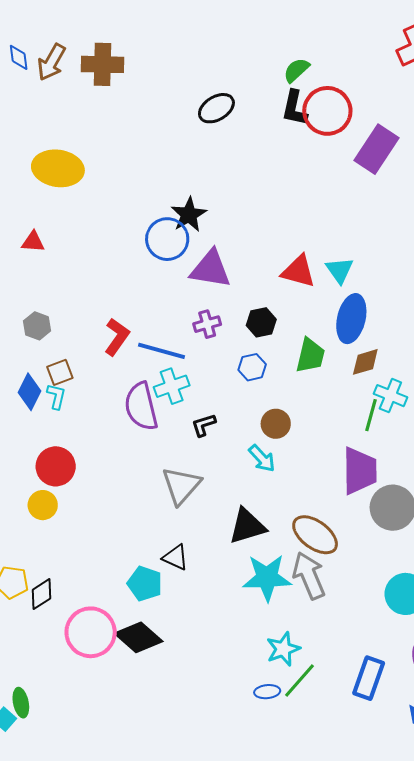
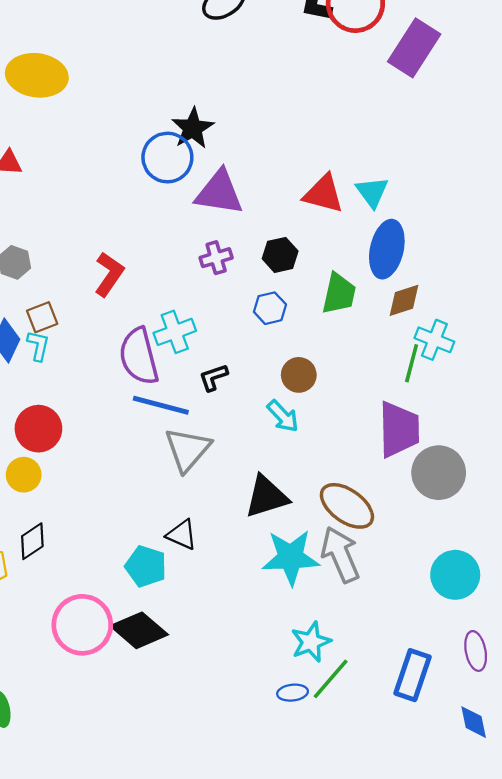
blue line: (161, 351) -> (161, 405), moved
black diamond: (42, 594) -> (32, 541), moved

